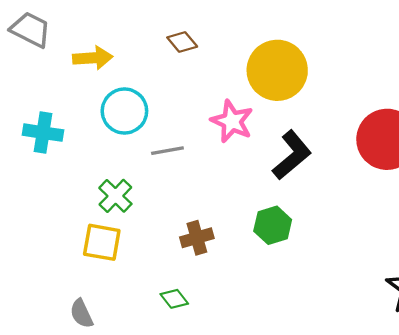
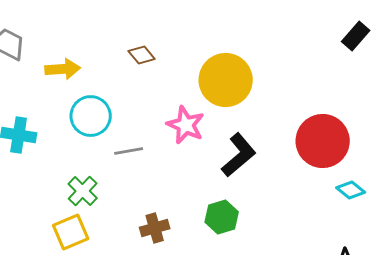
yellow square: (102, 242) -> (71, 232), turned -33

